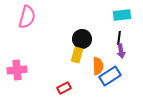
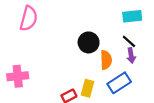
black line: (119, 38) -> (129, 41), turned -56
yellow rectangle: (77, 55) -> (87, 88), moved
orange semicircle: (98, 66) -> (106, 60), moved

